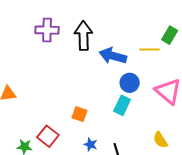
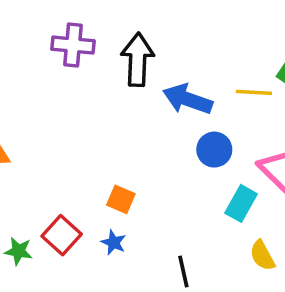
cyan rectangle: (122, 105) -> (241, 203), moved
blue star: (91, 144) -> (114, 242), moved

